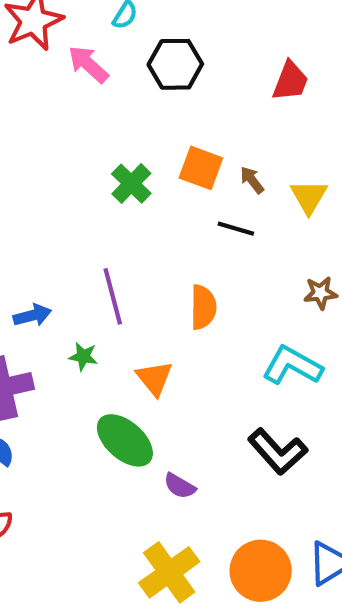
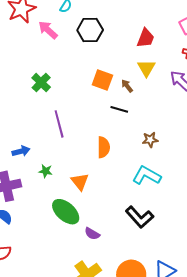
green cross: (131, 184) -> (41, 83), moved
yellow triangle: (309, 197) -> (146, 68), moved
brown star: (320, 293) -> (150, 140), moved
purple line: (113, 296) -> (59, 124), moved

